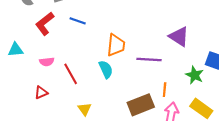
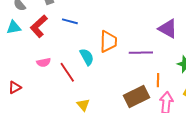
cyan triangle: (15, 50) -> (14, 27), moved
cyan semicircle: (106, 69) -> (87, 57), moved
red triangle: (41, 93) -> (15, 87), moved

